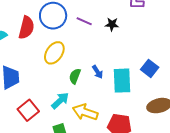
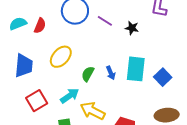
red semicircle: (26, 28) -> (40, 26), moved, size x0.7
yellow ellipse: (54, 53) -> (61, 57), moved
cyan rectangle: (122, 81) -> (136, 69), moved

